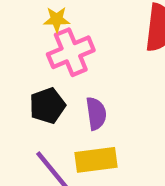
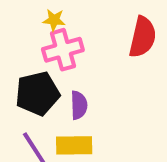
black pentagon: (47, 106) -> (37, 94), size x1.4

